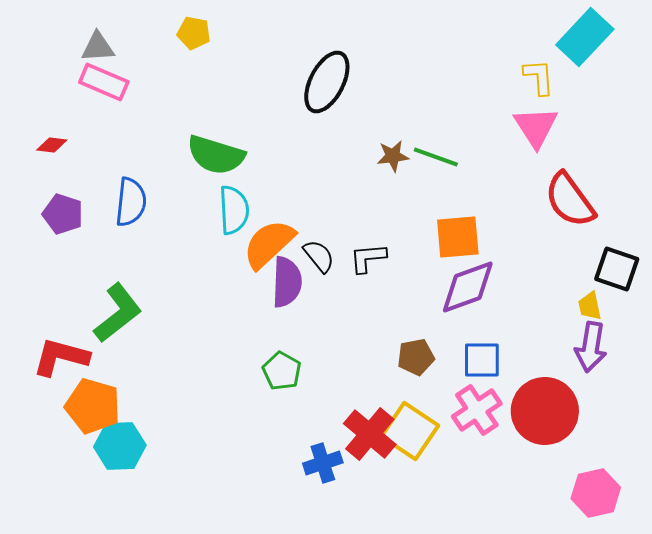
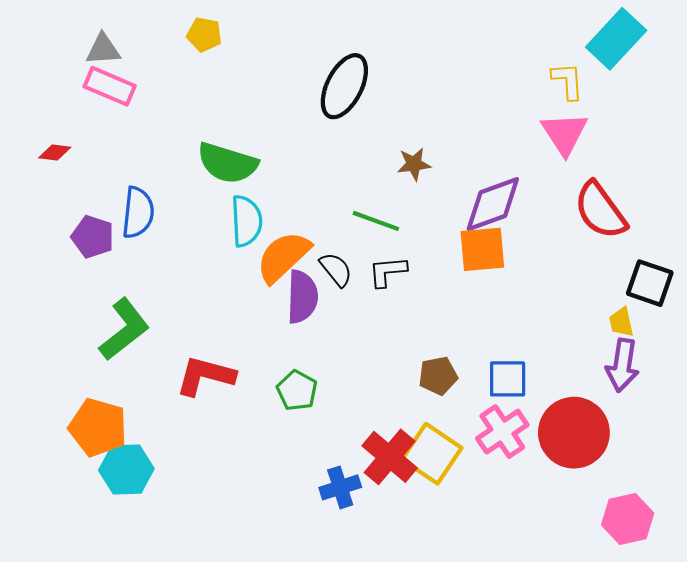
green line: (436, 157) -> (376, 221), moved
purple pentagon: (63, 214) -> (93, 237), moved
purple diamond: (468, 287) -> (493, 204), moved
red L-shape: (61, 357) -> (205, 376), moved

